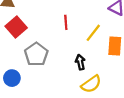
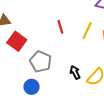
black arrow: (80, 62) -> (75, 72), moved
blue circle: (12, 78) -> (32, 87), moved

